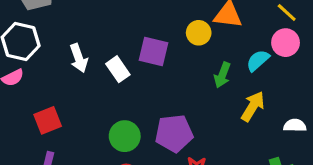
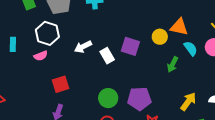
white arrow: (79, 58) -> (83, 47), turned 78
cyan semicircle: (258, 61) -> (191, 48), moved, turned 91
yellow arrow: (253, 106) -> (188, 102), moved

